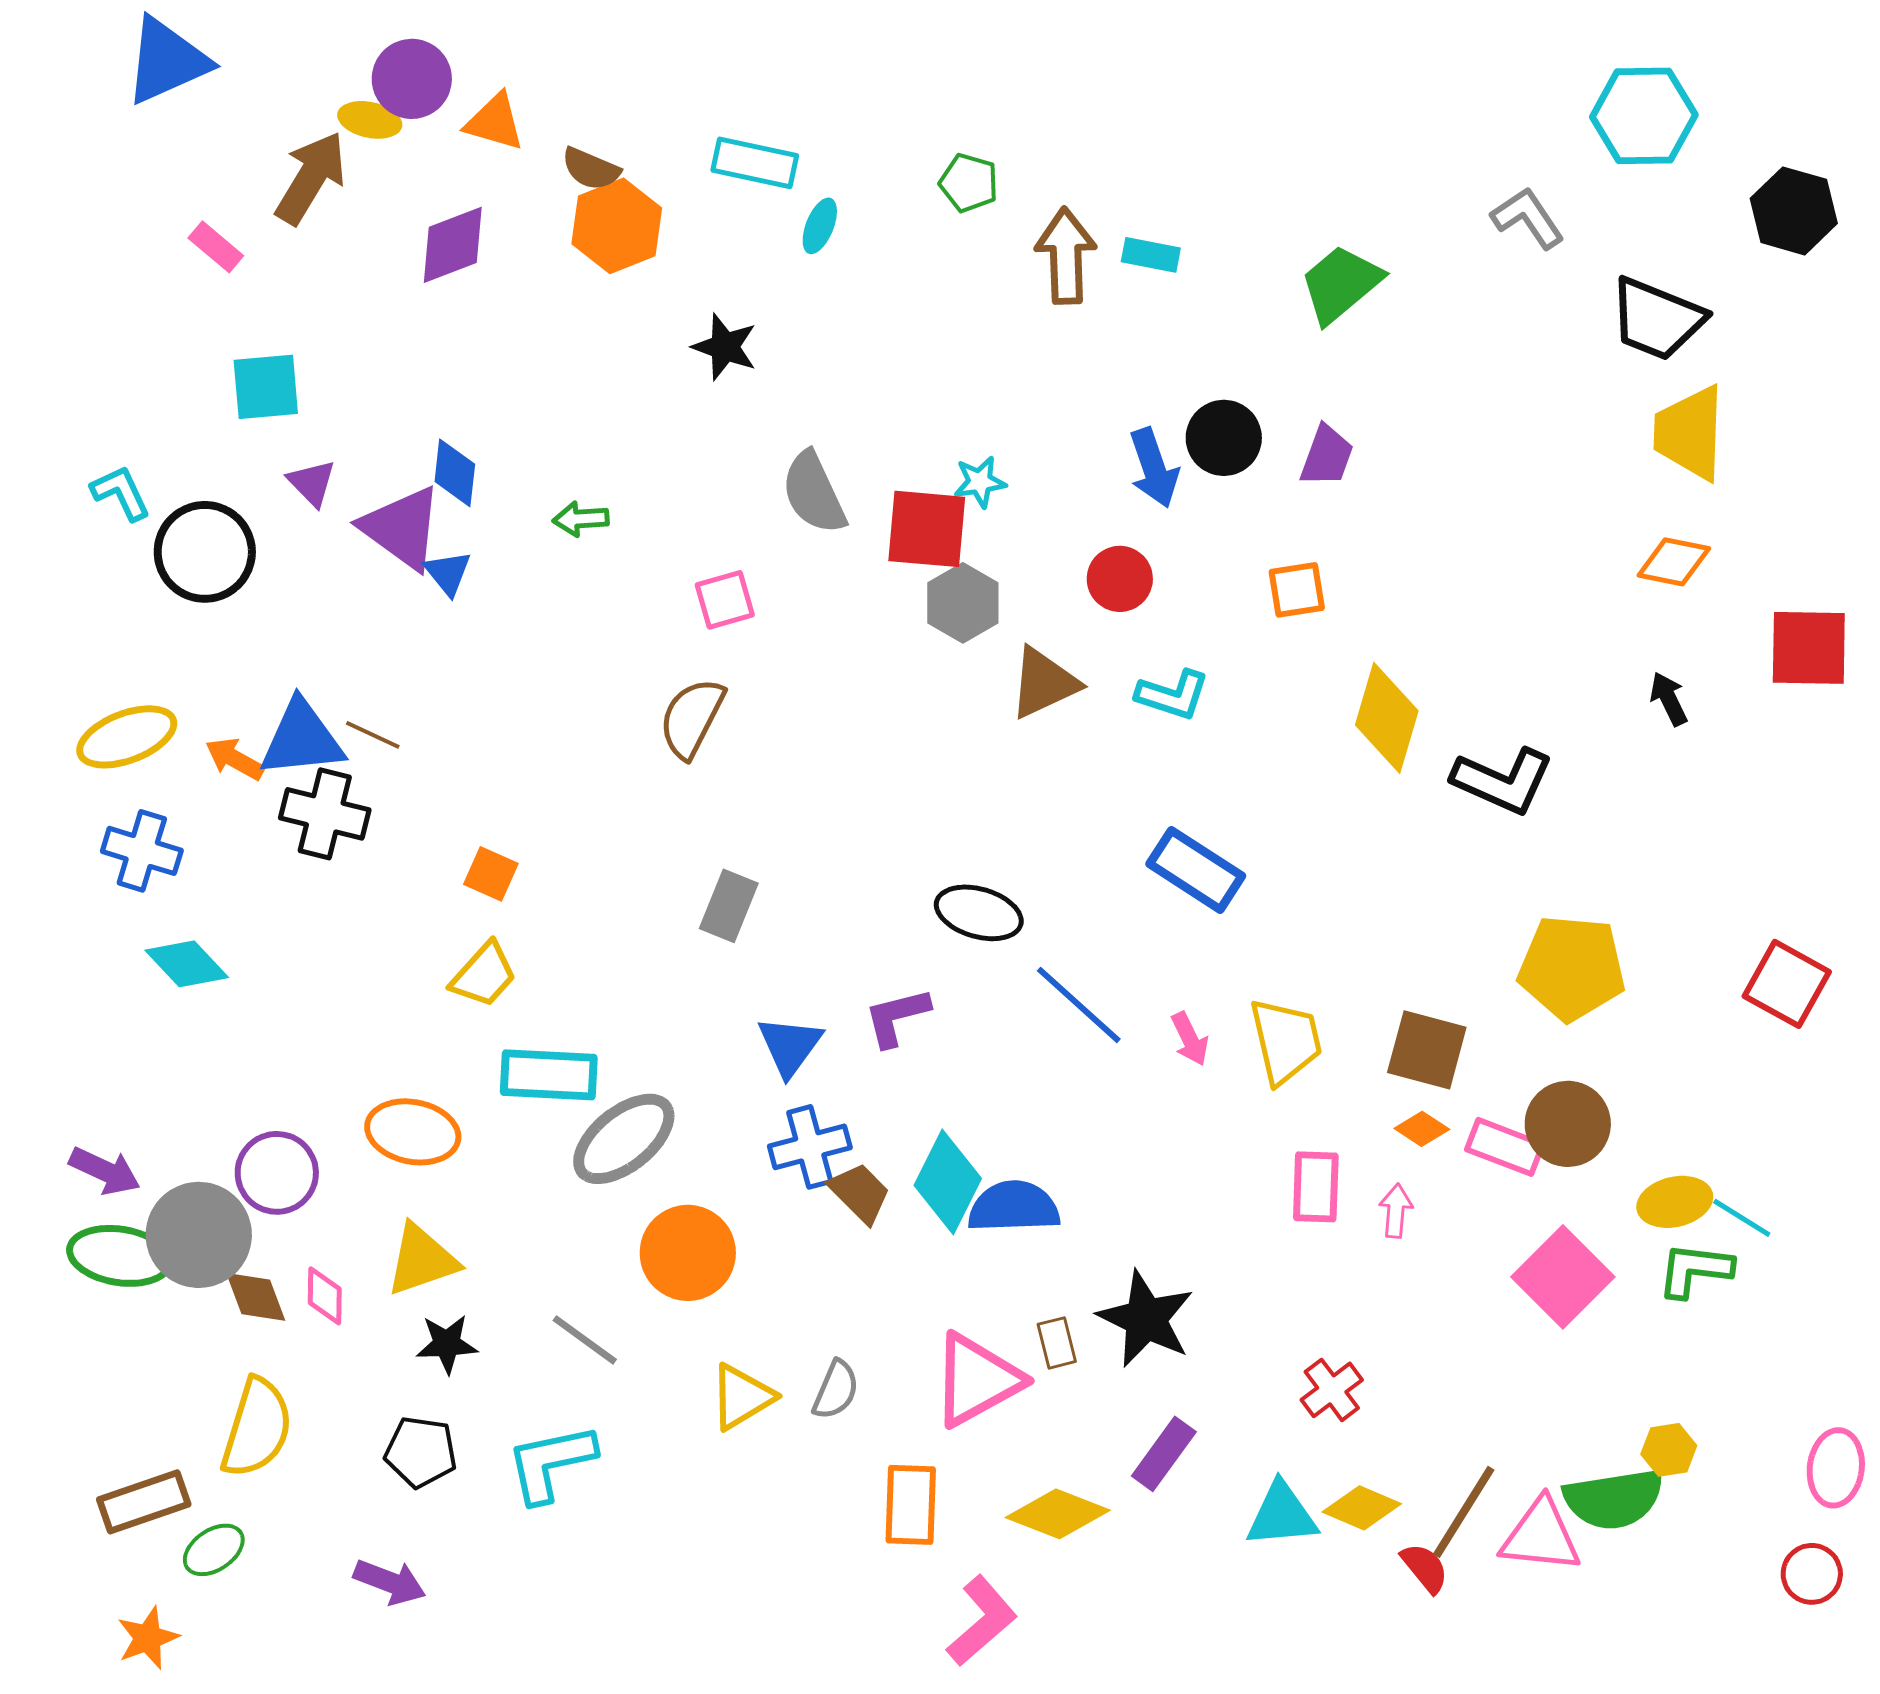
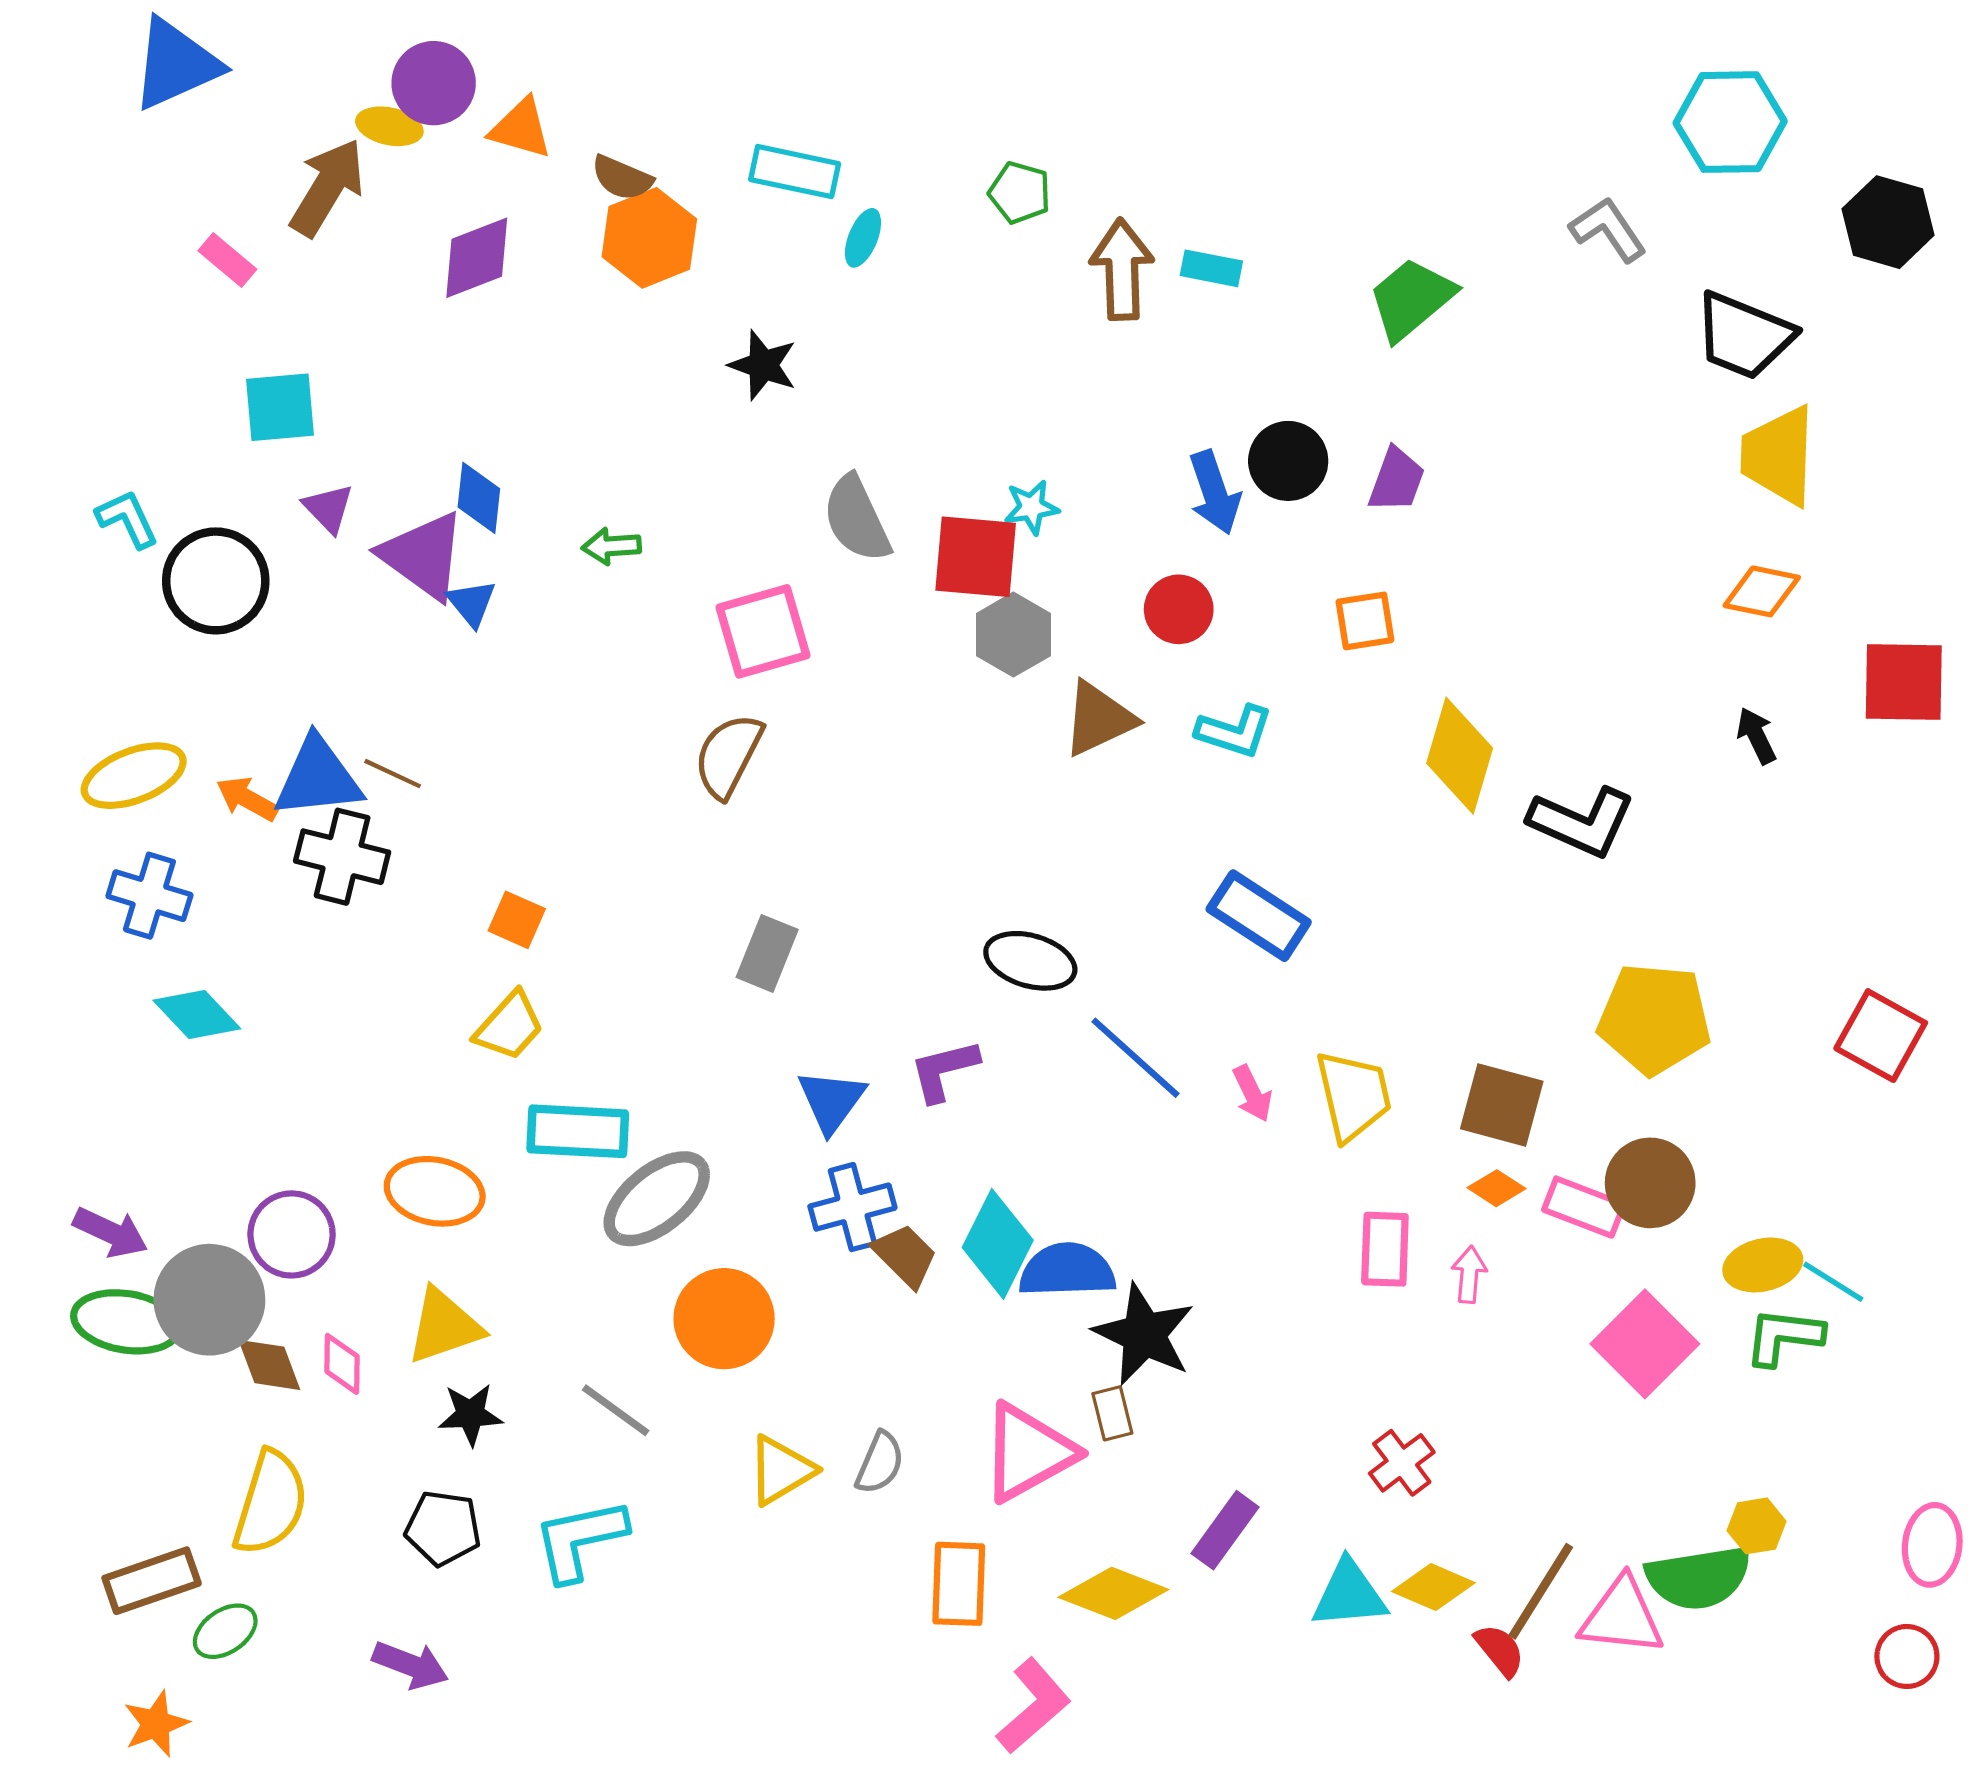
pink square: (725, 600) -> (763, 631), size x1.5
black star: (1146, 1319) -> (1144, 1334), moved

